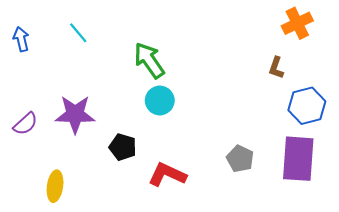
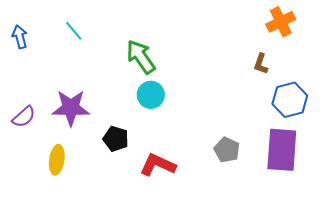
yellow ellipse: (55, 186) -> (57, 160), moved

